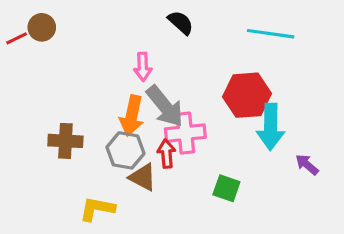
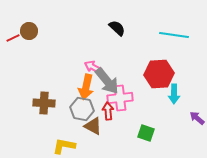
pink arrow: (143, 67) -> (93, 67), moved, turned 120
cyan arrow: (271, 127) -> (174, 94), size x0.7

